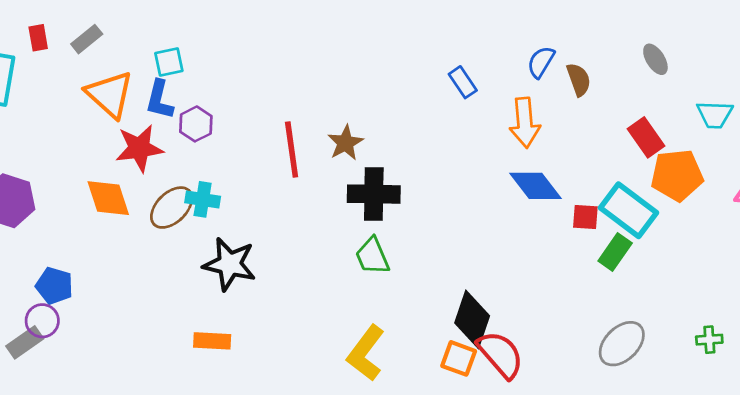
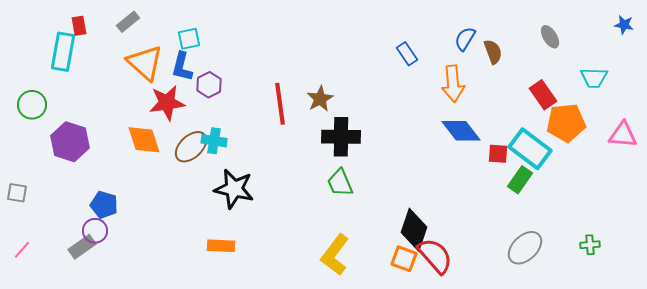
red rectangle: (38, 38) -> (79, 26), moved

